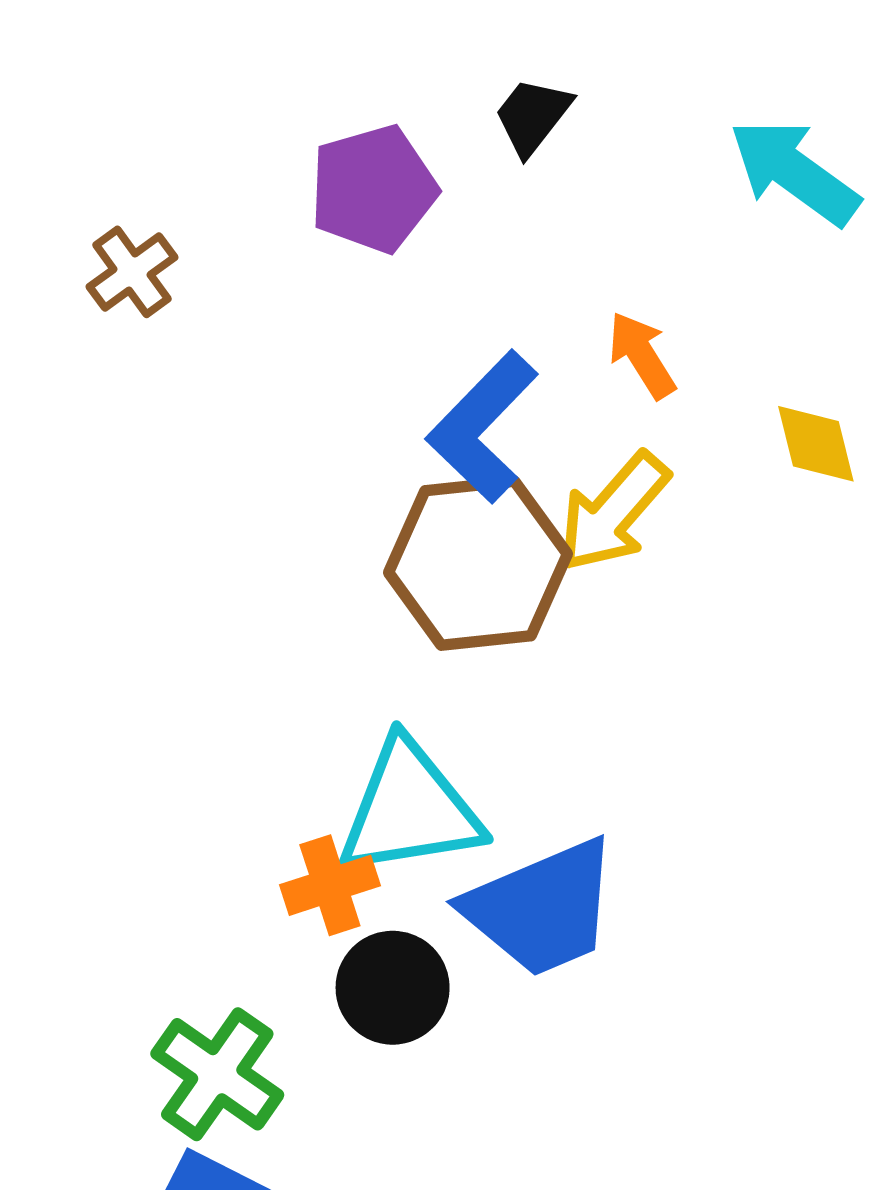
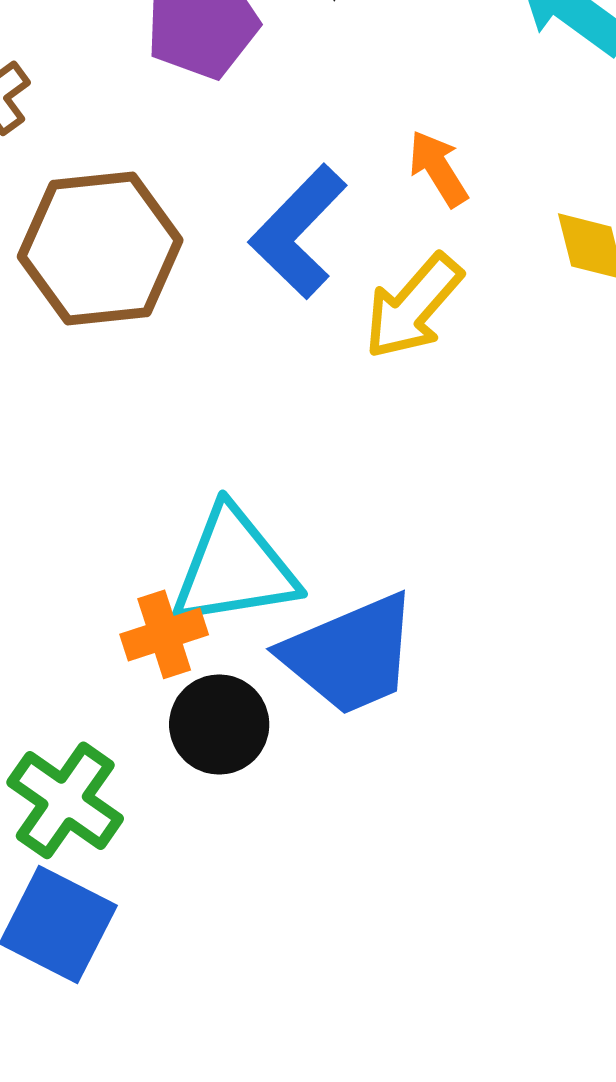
brown hexagon: (478, 563) -> (100, 248), moved

